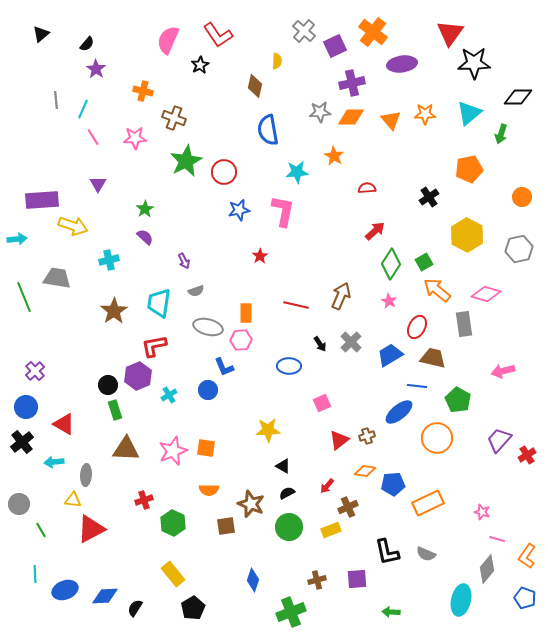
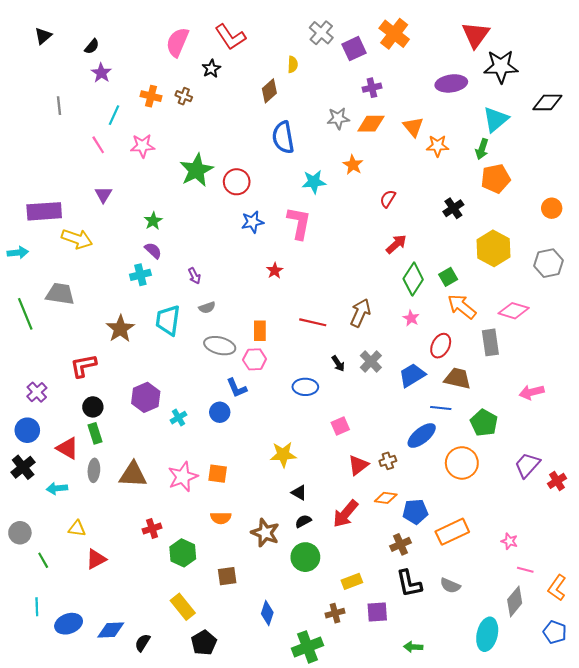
purple ellipse: (402, 64) -> (451, 83), moved
purple cross: (352, 83) -> (372, 88), size x0.7
brown diamond: (255, 86) -> (269, 91), turned 35
cyan line: (83, 109) -> (114, 115), moved
orange star: (425, 114) -> (438, 146), moved
brown cross: (174, 118) -> (184, 96), moved, size x0.7
green arrow: (501, 134) -> (482, 149), moved
red semicircle: (367, 188) -> (388, 199), turned -54
cyan cross: (109, 260) -> (140, 275), moved
red L-shape: (154, 346) -> (83, 366), moved
black circle: (108, 385) -> (93, 407), moved
green rectangle: (115, 410) -> (95, 433), moved
gray ellipse: (86, 475) -> (94, 470), moved
red arrow: (327, 486) -> (346, 514), size x1.8
brown cross: (348, 507) -> (401, 544), moved
brown square: (226, 526) -> (227, 576), moved
red triangle: (91, 529) -> (96, 559), size x0.7
yellow rectangle: (331, 530) -> (352, 581), moved

